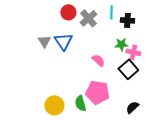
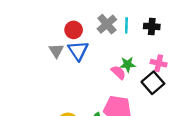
red circle: (68, 12) -> (74, 30), moved
cyan line: (111, 12) -> (126, 25), moved
green star: (121, 44) -> (128, 64), moved

